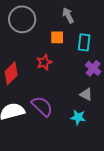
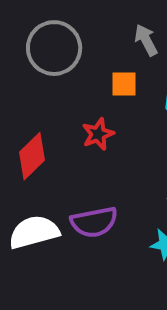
purple semicircle: (42, 106) -> (94, 222), turned 125

